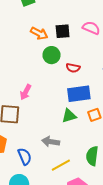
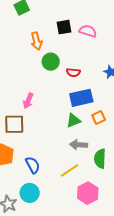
black square: (63, 31) -> (64, 27), moved
orange arrow: (39, 33) -> (36, 41), turned 54
gray arrow: (51, 142) -> (79, 145), moved

